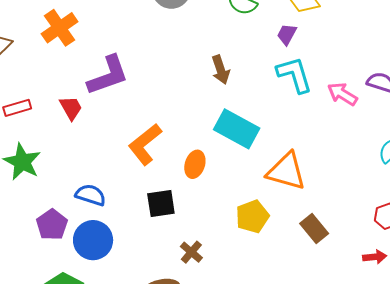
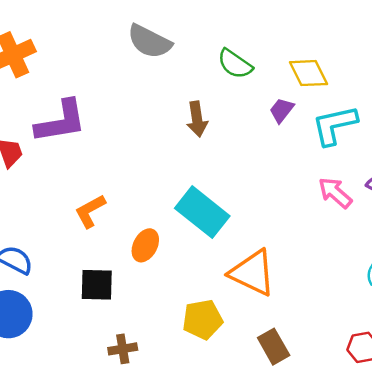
brown arrow: (221, 70) -> (197, 119), moved
cyan L-shape: (294, 75) -> (335, 125), moved, turned -96
orange L-shape: (145, 144) -> (90, 211), size x0.7
brown cross: (191, 252) -> (123, 349), turned 30

